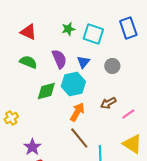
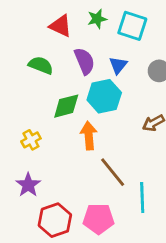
red triangle: (28, 32) -> (61, 26), moved
orange arrow: (77, 112) -> (89, 136), moved, turned -36
yellow cross: (11, 118) -> (31, 140), moved
purple star: (32, 147) -> (28, 185), moved

